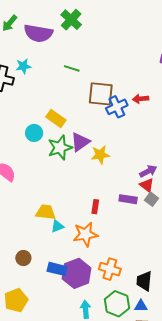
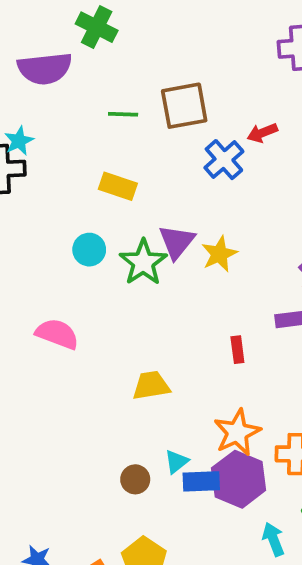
cyan star: (23, 66) -> (19, 141), moved
brown square: (101, 94) -> (184, 106), moved
yellow rectangle: (56, 119) -> (118, 186), moved
cyan triangle: (57, 226) -> (176, 462), moved
orange star: (85, 234) -> (237, 432), moved

